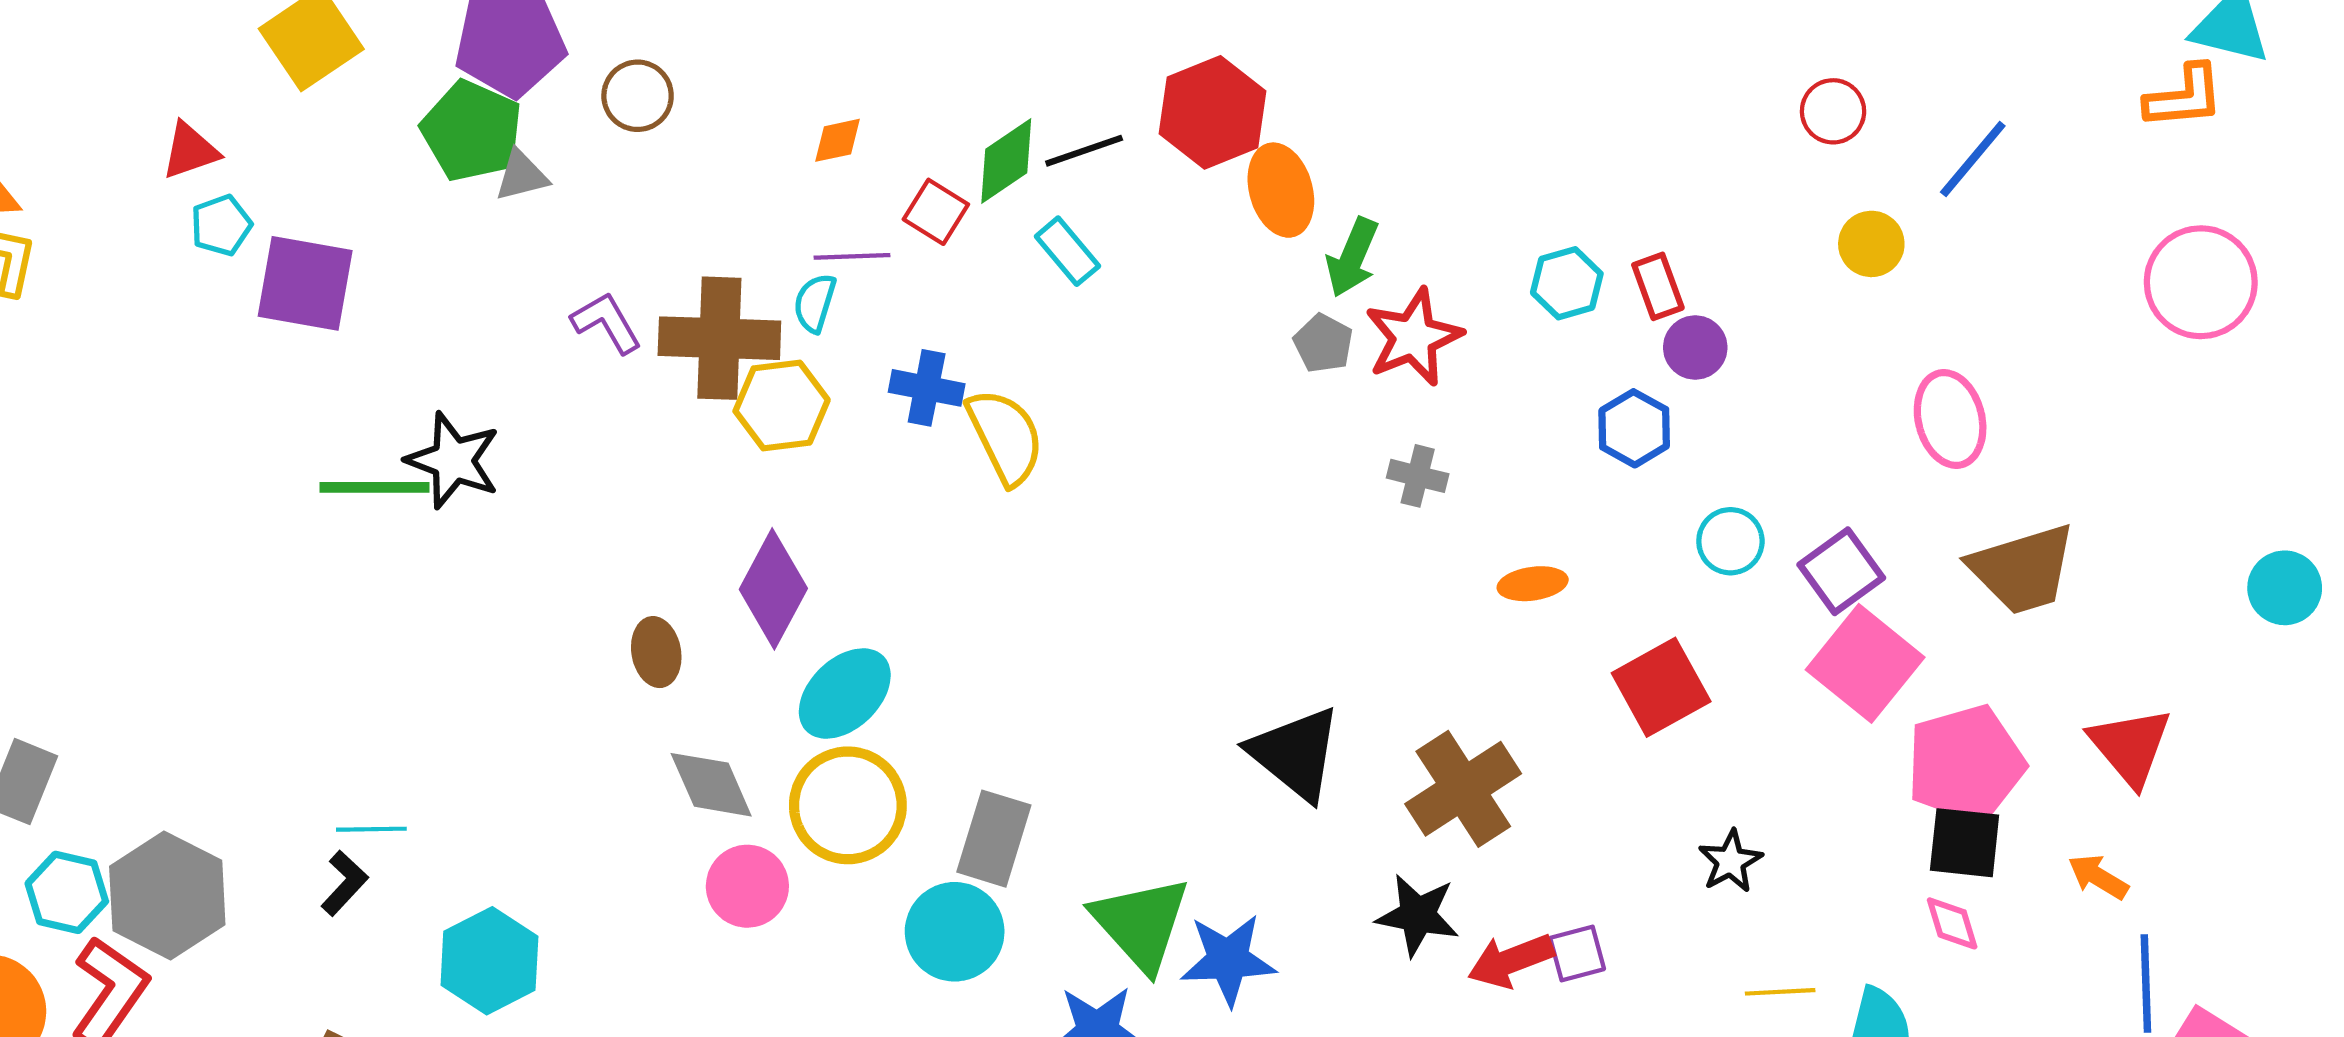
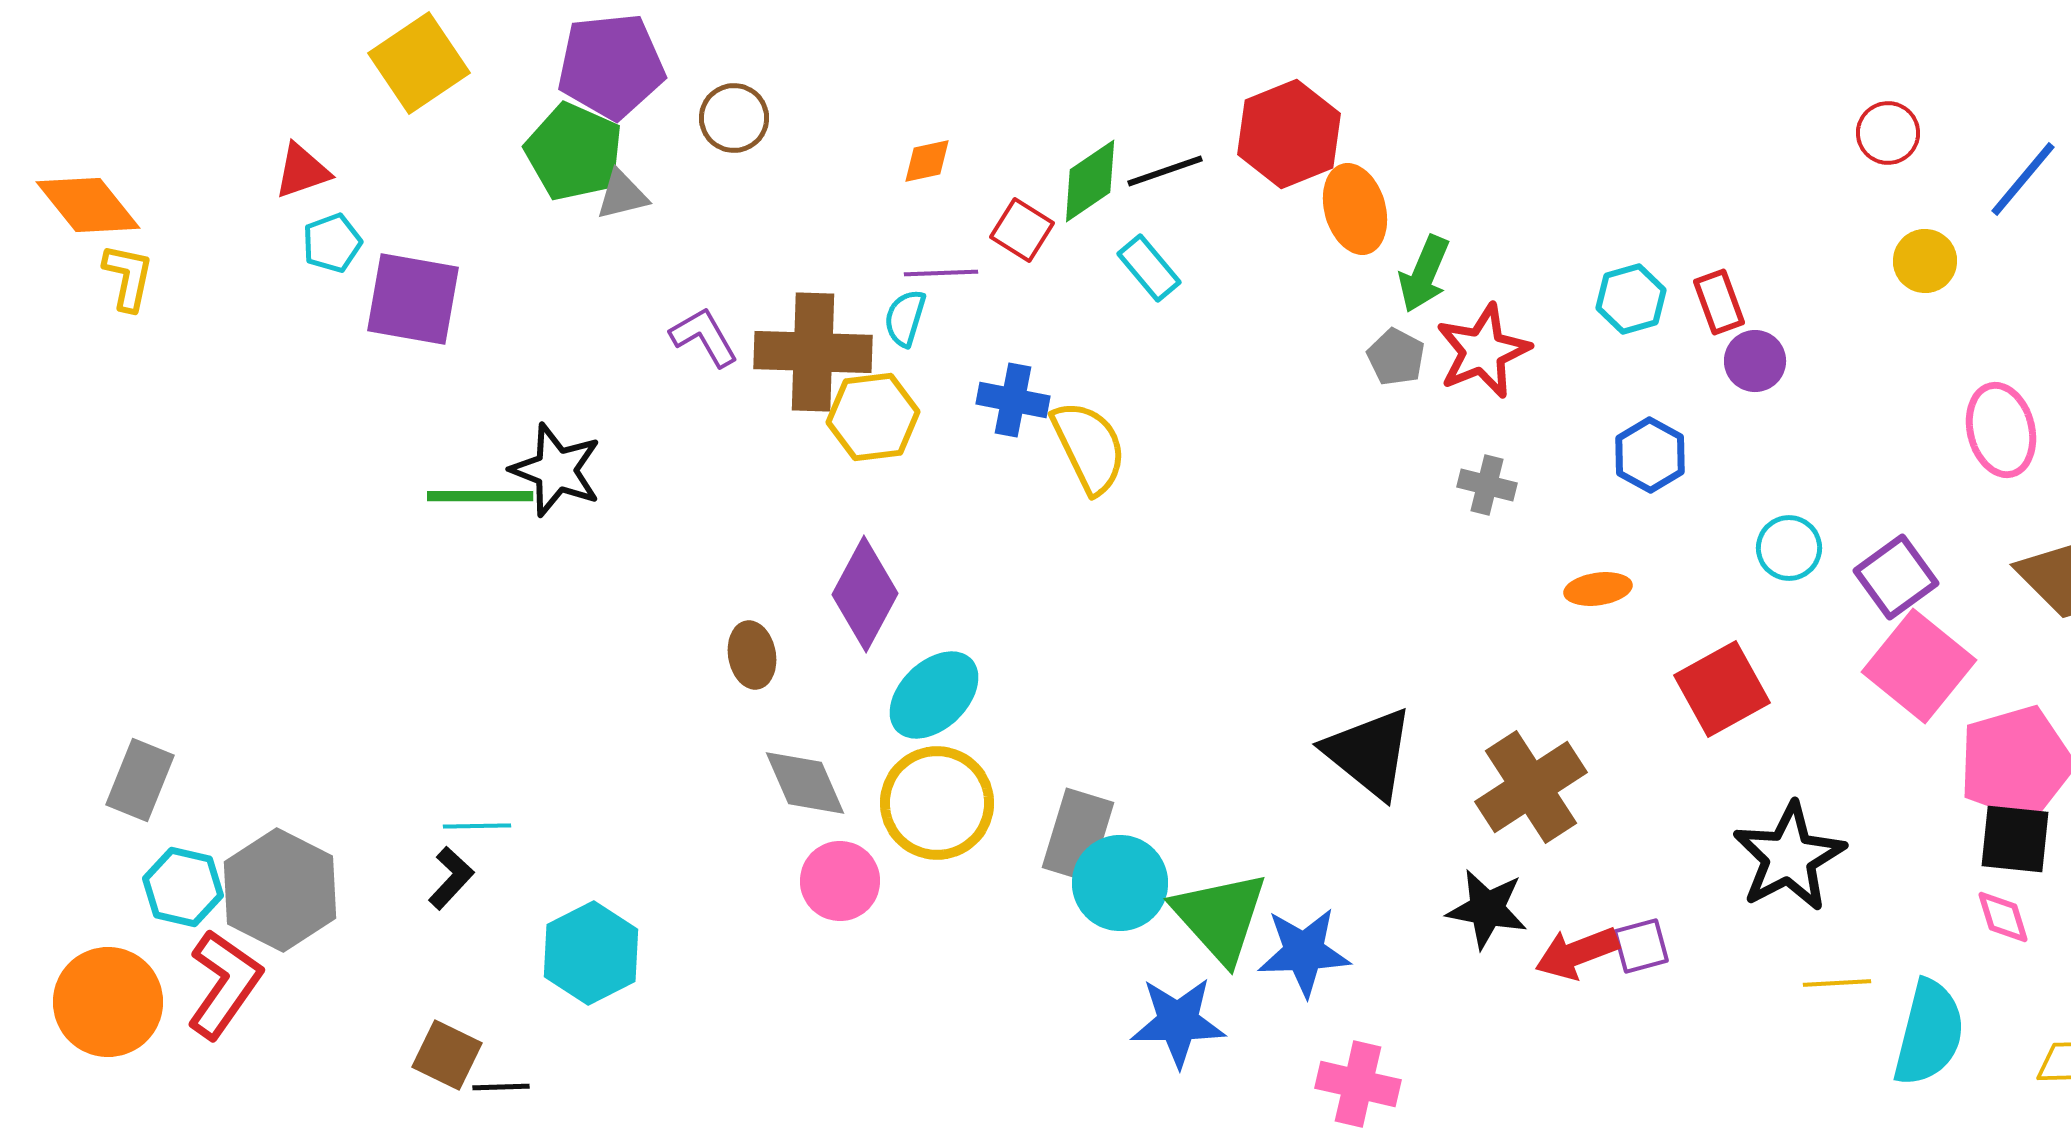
blue hexagon: (1634, 428) -> (1650, 455), moved
black star: (1730, 861) -> (1789, 857), size x1.8
cyan circle: (955, 932) -> (1120, 883), moved

